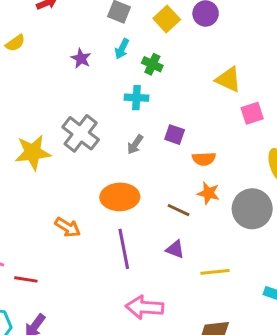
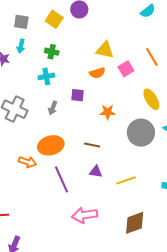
cyan arrow: (122, 49) -> (21, 46), moved
orange semicircle: (204, 159) -> (97, 73), moved
orange star: (208, 193) -> (108, 112), moved
orange arrow: (68, 227) -> (27, 162), moved

